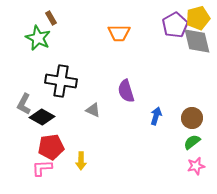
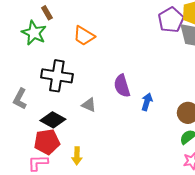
orange trapezoid: (119, 33) -> (84, 36), moved, turned 30
blue arrow: (156, 116) -> (147, 102), moved
black diamond: (42, 117) -> (53, 120), moved

